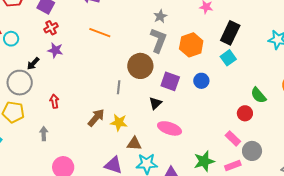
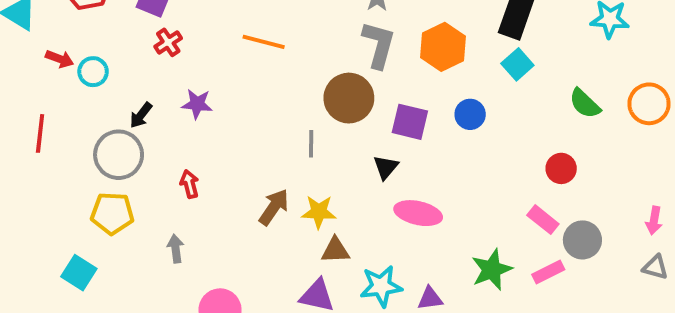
purple star: (55, 50) -> (197, 104), moved
green semicircle: (258, 95) -> (585, 104), moved
brown triangle: (134, 144) -> (335, 250), moved

